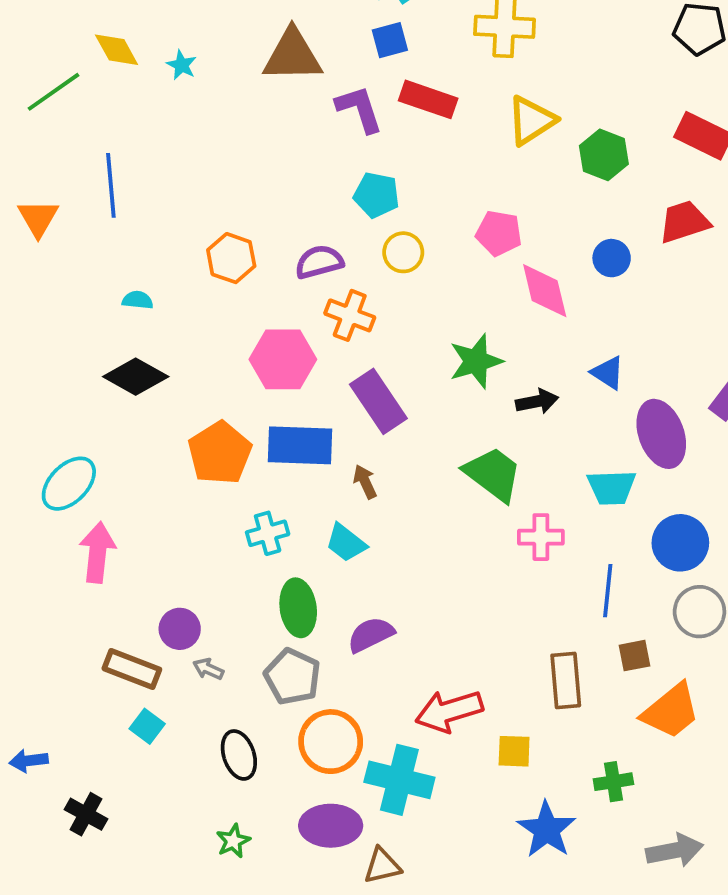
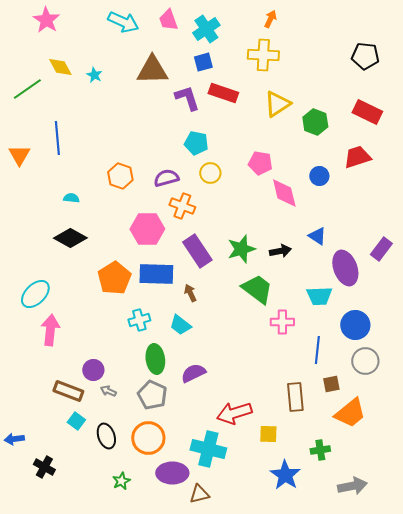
green star: (476, 361) -> (241, 249), moved
orange circle: (331, 742) -> (148, 438), moved
black ellipse: (239, 755) -> (106, 436), moved

